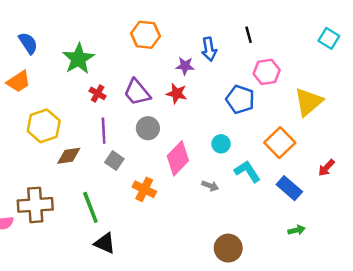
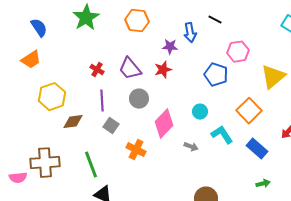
black line: (249, 35) -> (215, 20), moved, turned -48
green star: (78, 59) -> (86, 18), moved
red star: (177, 93) -> (163, 70), turned -30

